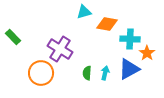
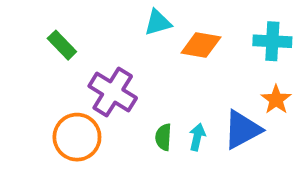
green rectangle: (13, 37) -> (62, 45), moved
cyan cross: (130, 39) -> (272, 41), moved

